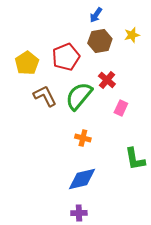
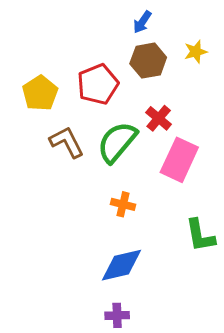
pink rectangle: (121, 108) -> (179, 160), size x1.8

